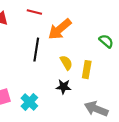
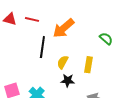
red line: (34, 12) -> (32, 19), moved
yellow semicircle: (66, 63) -> (63, 62), moved, turned -120

